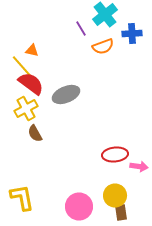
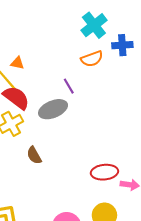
purple line: (81, 28) -> (69, 86), moved
brown semicircle: (35, 134) -> (34, 155), moved

